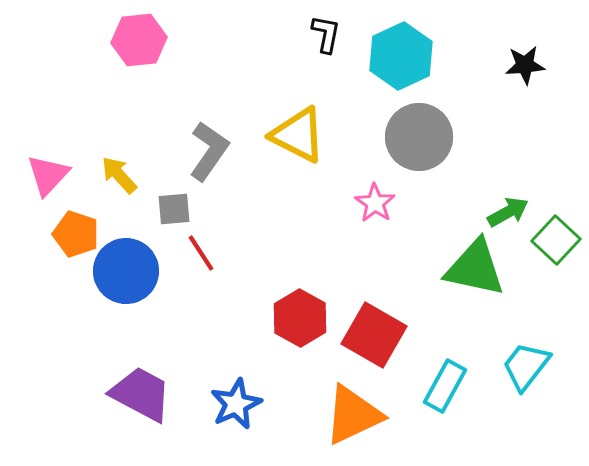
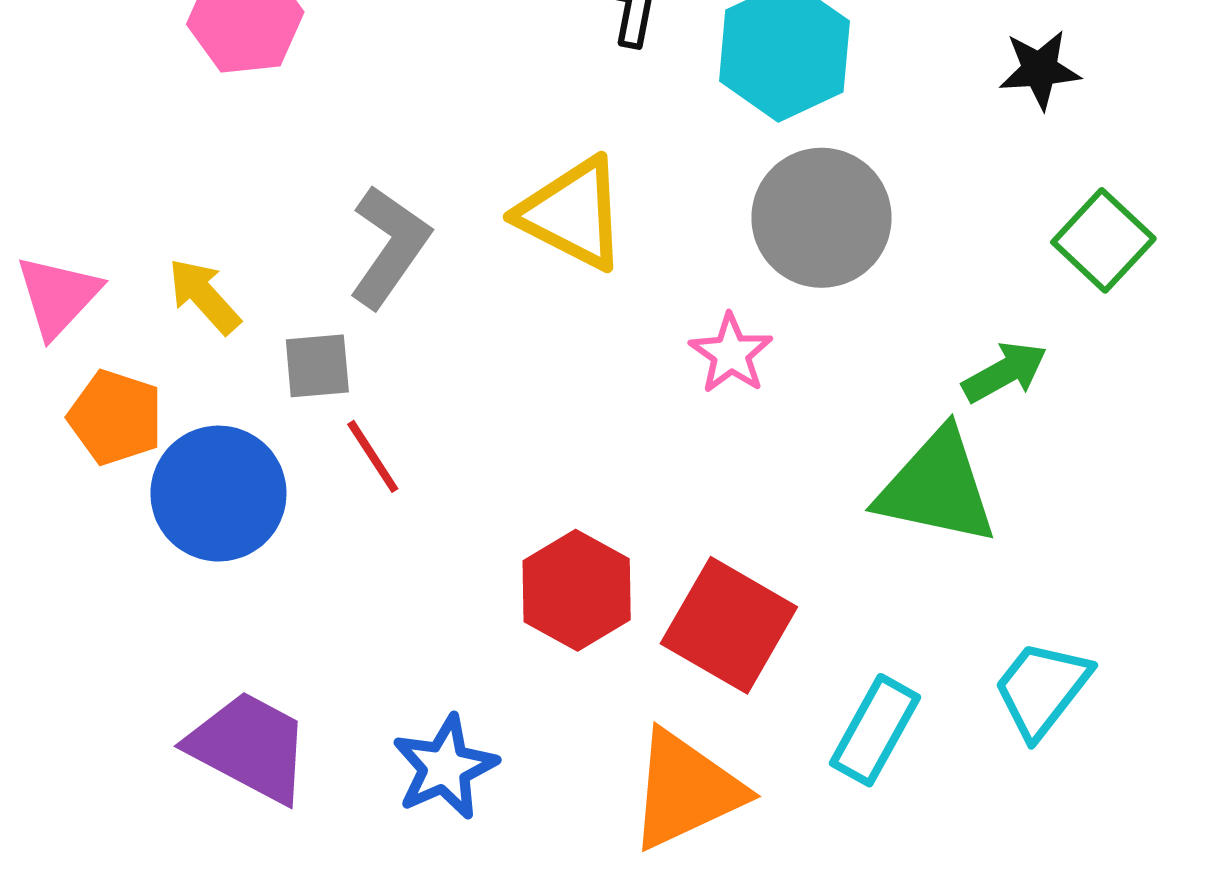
green square: (556, 240) -> (1103, 240), moved

